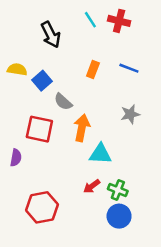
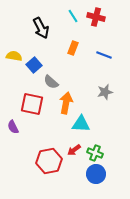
orange rectangle: (93, 69) -> (73, 48), moved
purple semicircle: (16, 158) -> (13, 127), turned 144
red hexagon: (42, 207) -> (49, 161), moved

